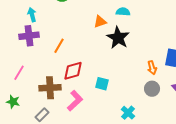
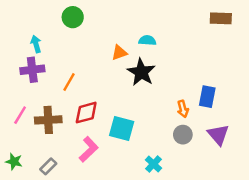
cyan square: (102, 84) -> (122, 128), size x1.5
brown cross: (50, 88) -> (48, 120), moved
green star: (13, 102) -> (14, 162), moved

